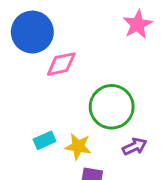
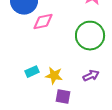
green circle: (112, 107) -> (90, 36), moved

